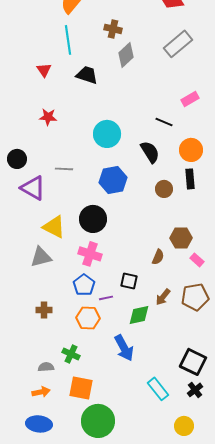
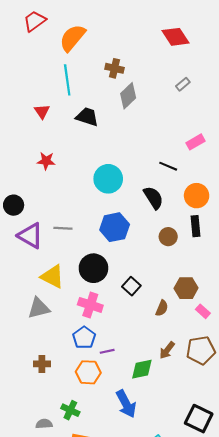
gray rectangle: (178, 44) -> (183, 84), size x0.5
gray line: (64, 169) -> (63, 228), moved
black square: (129, 281) -> (131, 286), moved, turned 30

